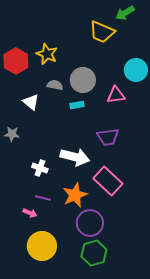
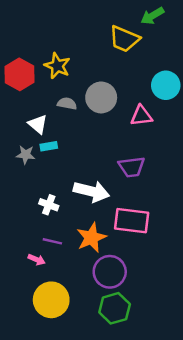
cyan rectangle: (77, 105) -> (49, 146), moved
gray star: (12, 134) -> (26, 155), moved
pink rectangle: (108, 181) -> (132, 221), turned -36

